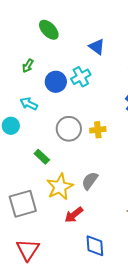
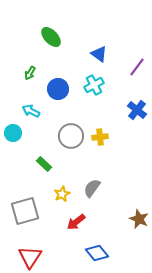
cyan cross: (81, 77) -> (94, 85), moved
yellow star: (60, 187) -> (62, 194), size x0.6
blue diamond: (95, 246) -> (97, 253), turned -35

